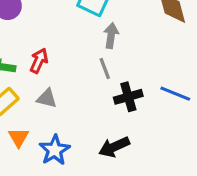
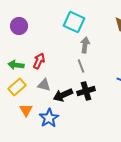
black cross: (128, 97) -> (86, 91), moved
black arrow: (114, 147) -> (63, 95), moved

